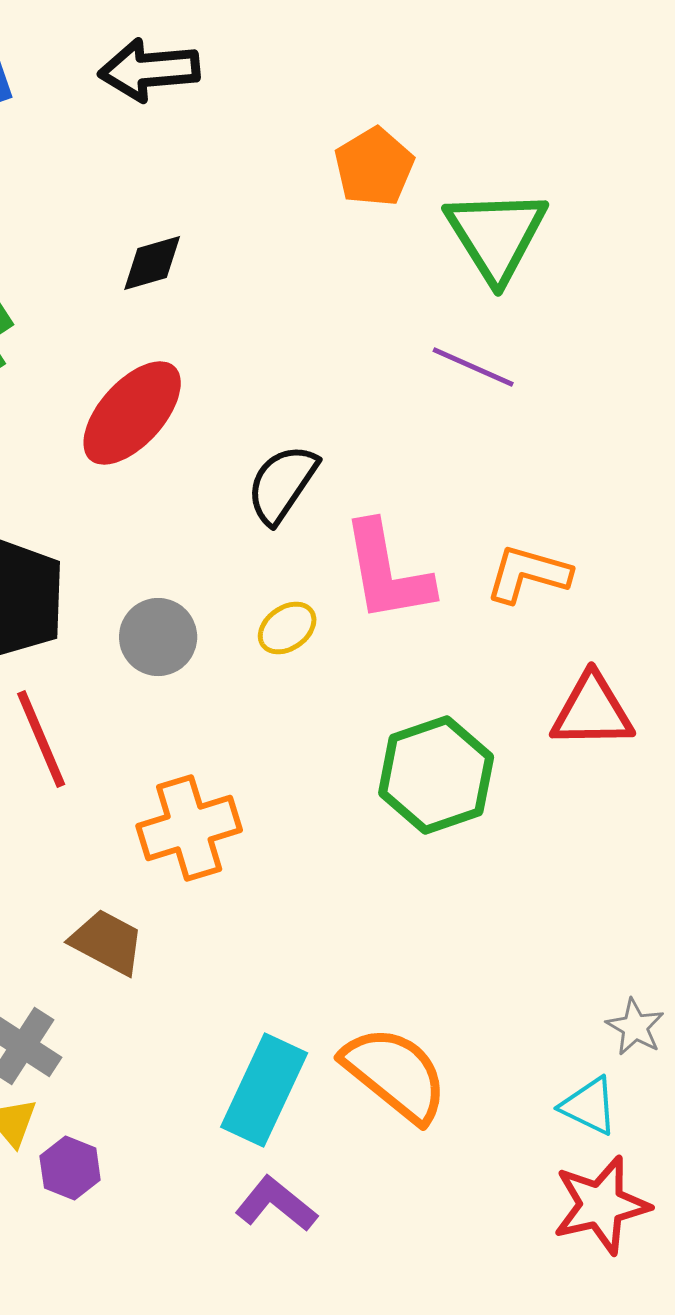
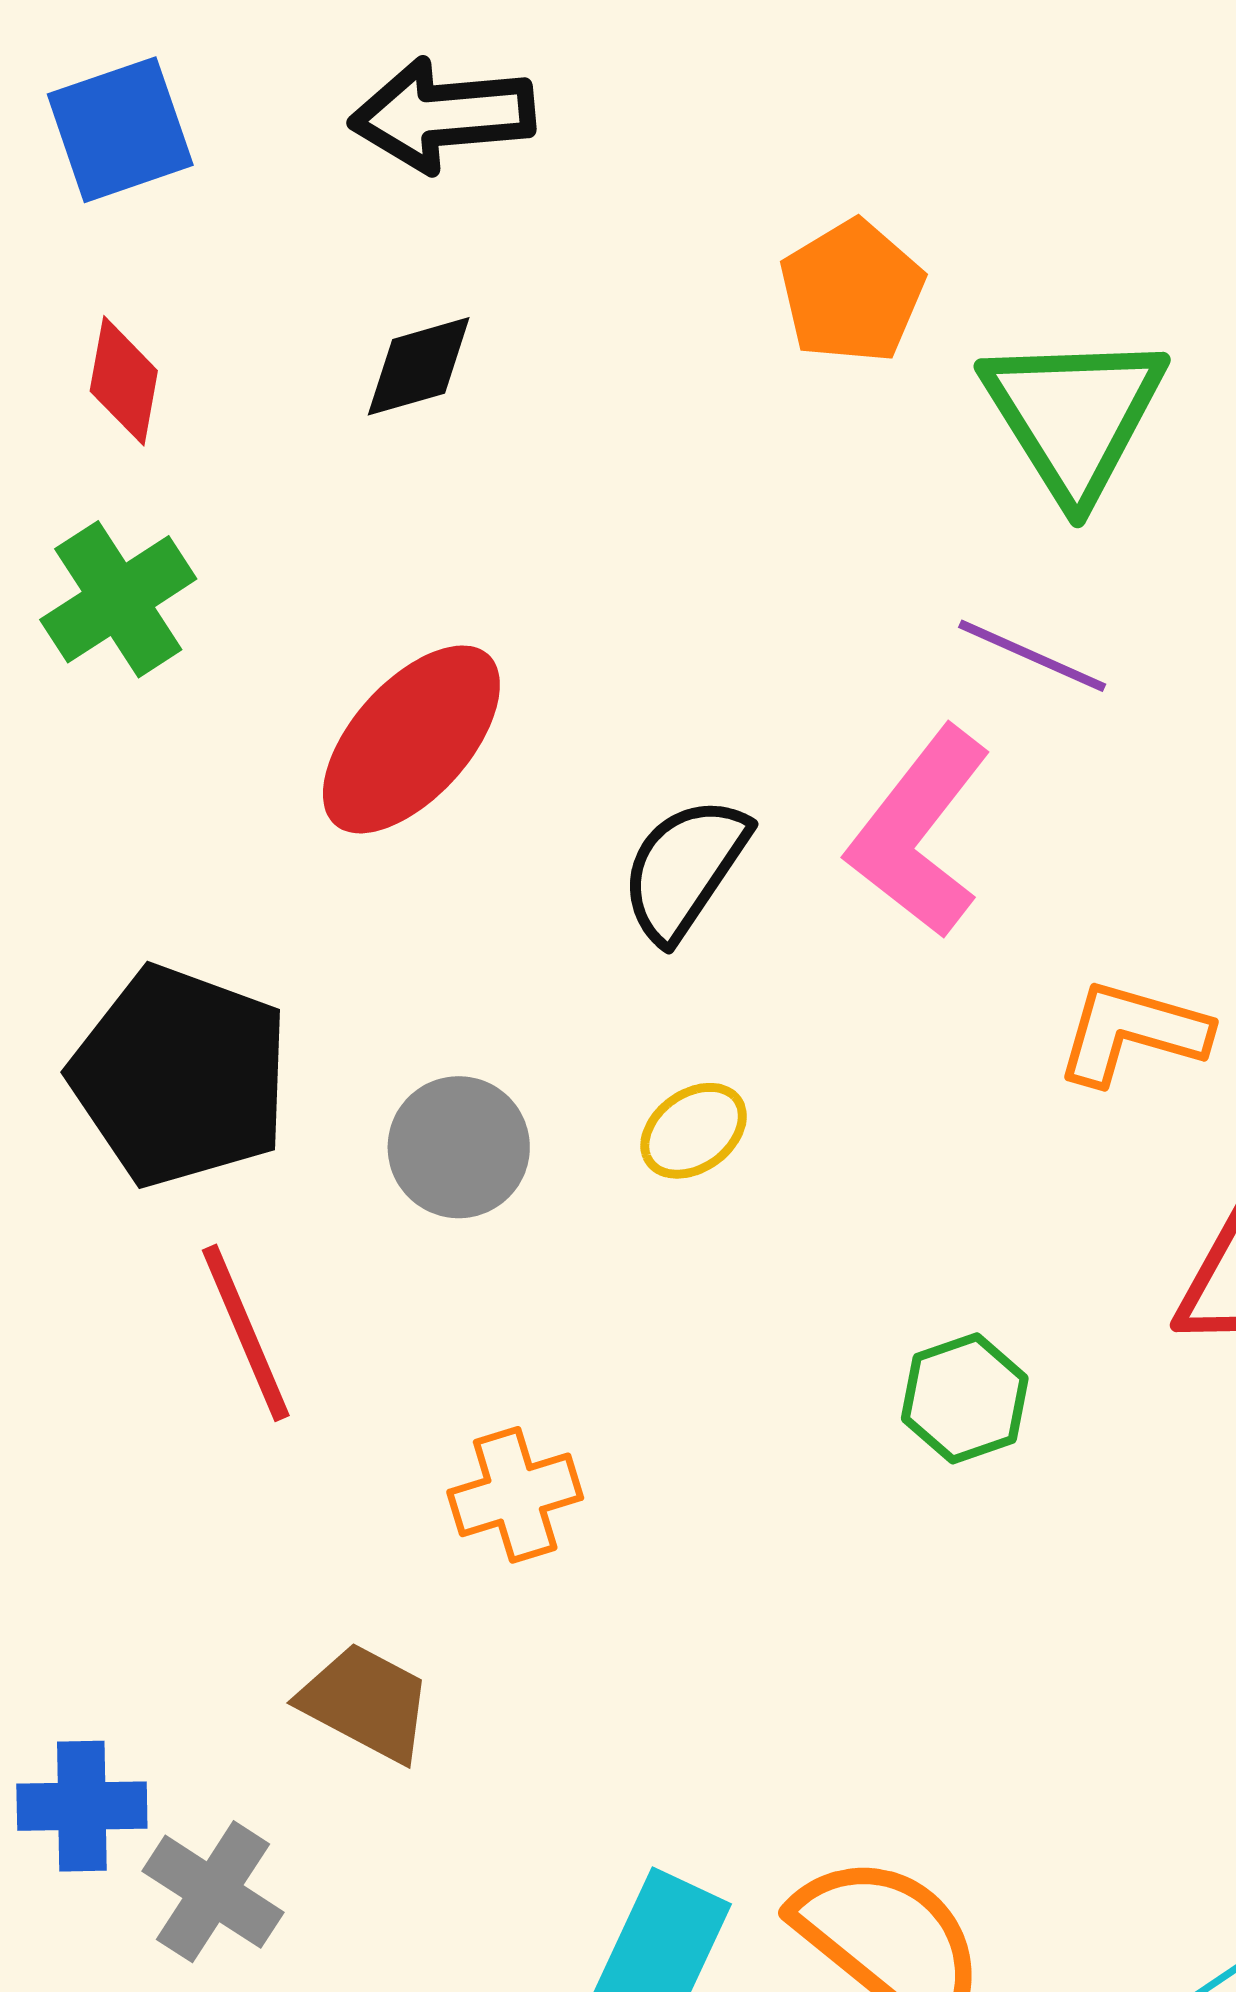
black diamond: (152, 263) -> (419, 366), moved
pink L-shape: (387, 572) -> (919, 832), moved, turned 48
green hexagon: (436, 775) -> (965, 1398), size x0.6
orange cross: (189, 828) -> (515, 1495), size x0.7

